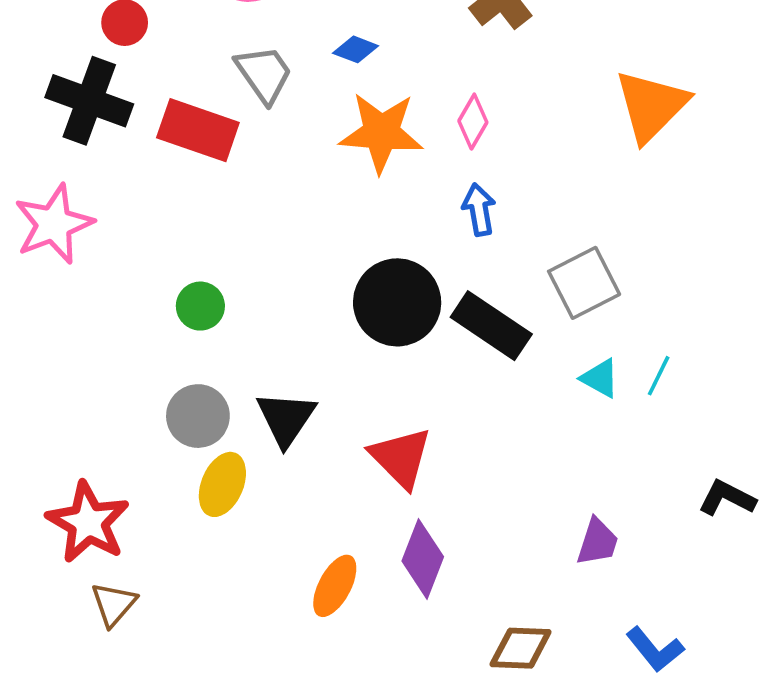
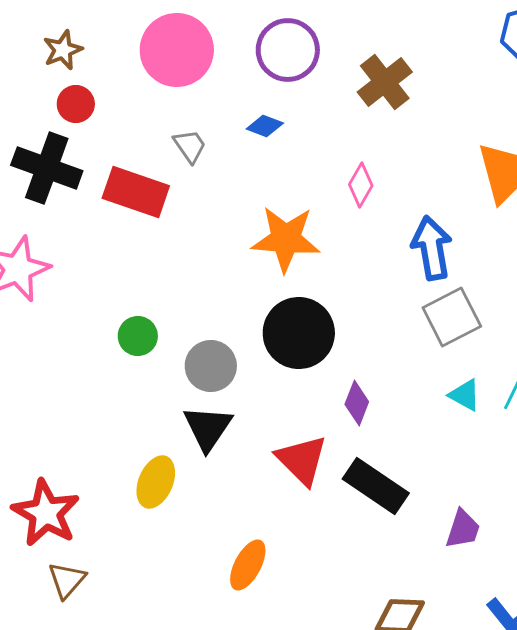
gray trapezoid: (264, 74) -> (190, 146), size x0.7
orange star: (381, 133) -> (286, 239), moved
blue arrow: (479, 210) -> (432, 248), moved, size x1.5
black rectangle: (491, 326) -> (376, 486), moved
gray circle: (198, 416) -> (211, 366), moved
purple diamond: (423, 559) -> (357, 403), moved, size x0.7

